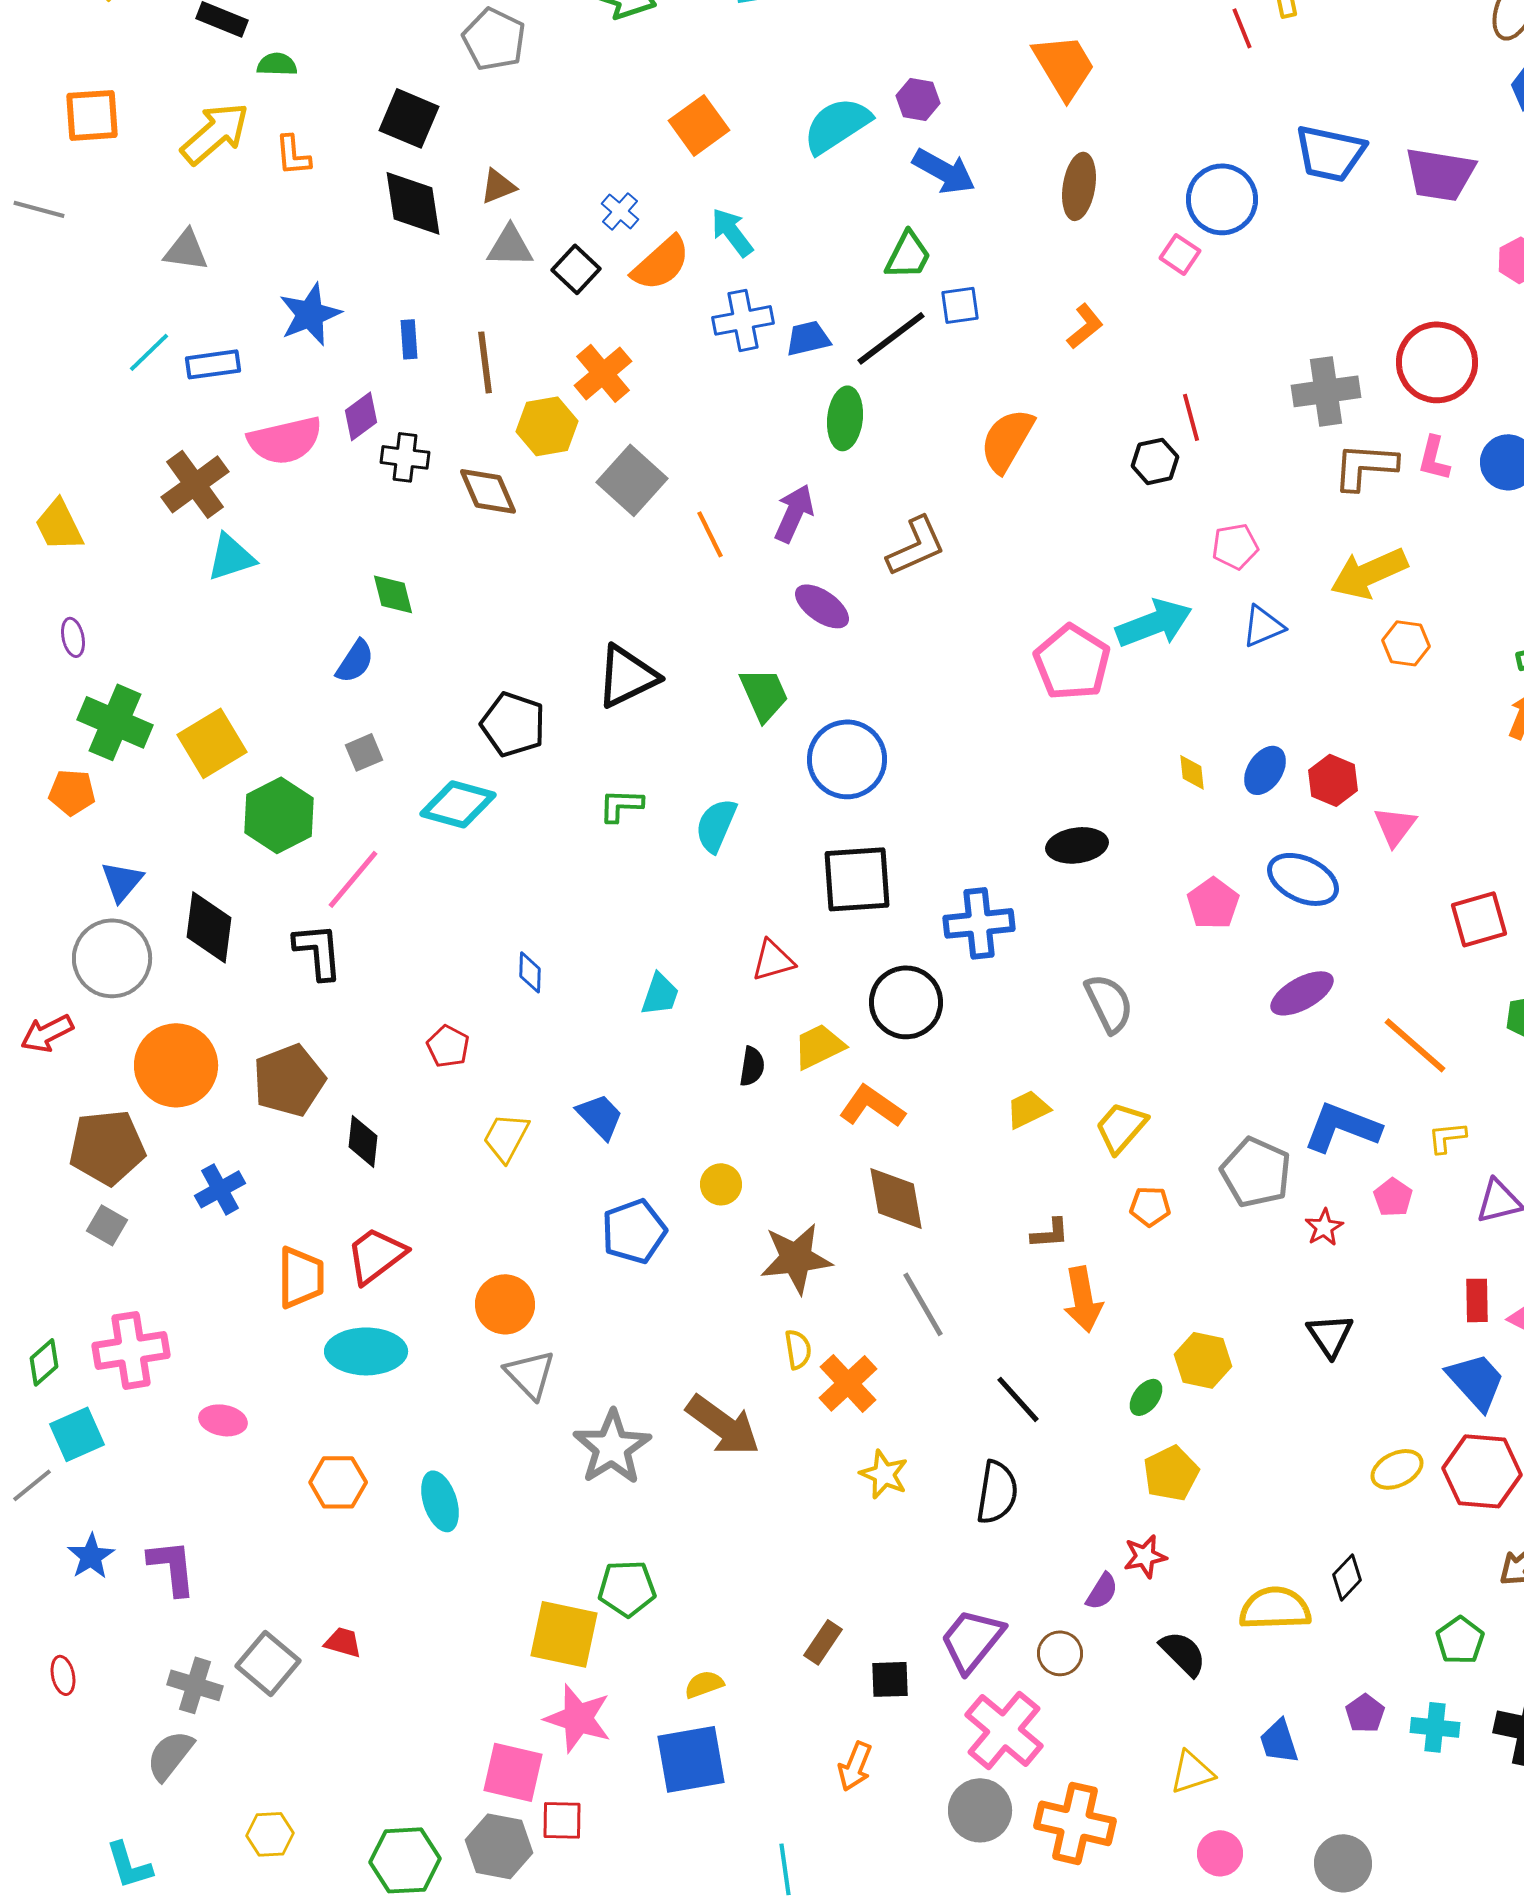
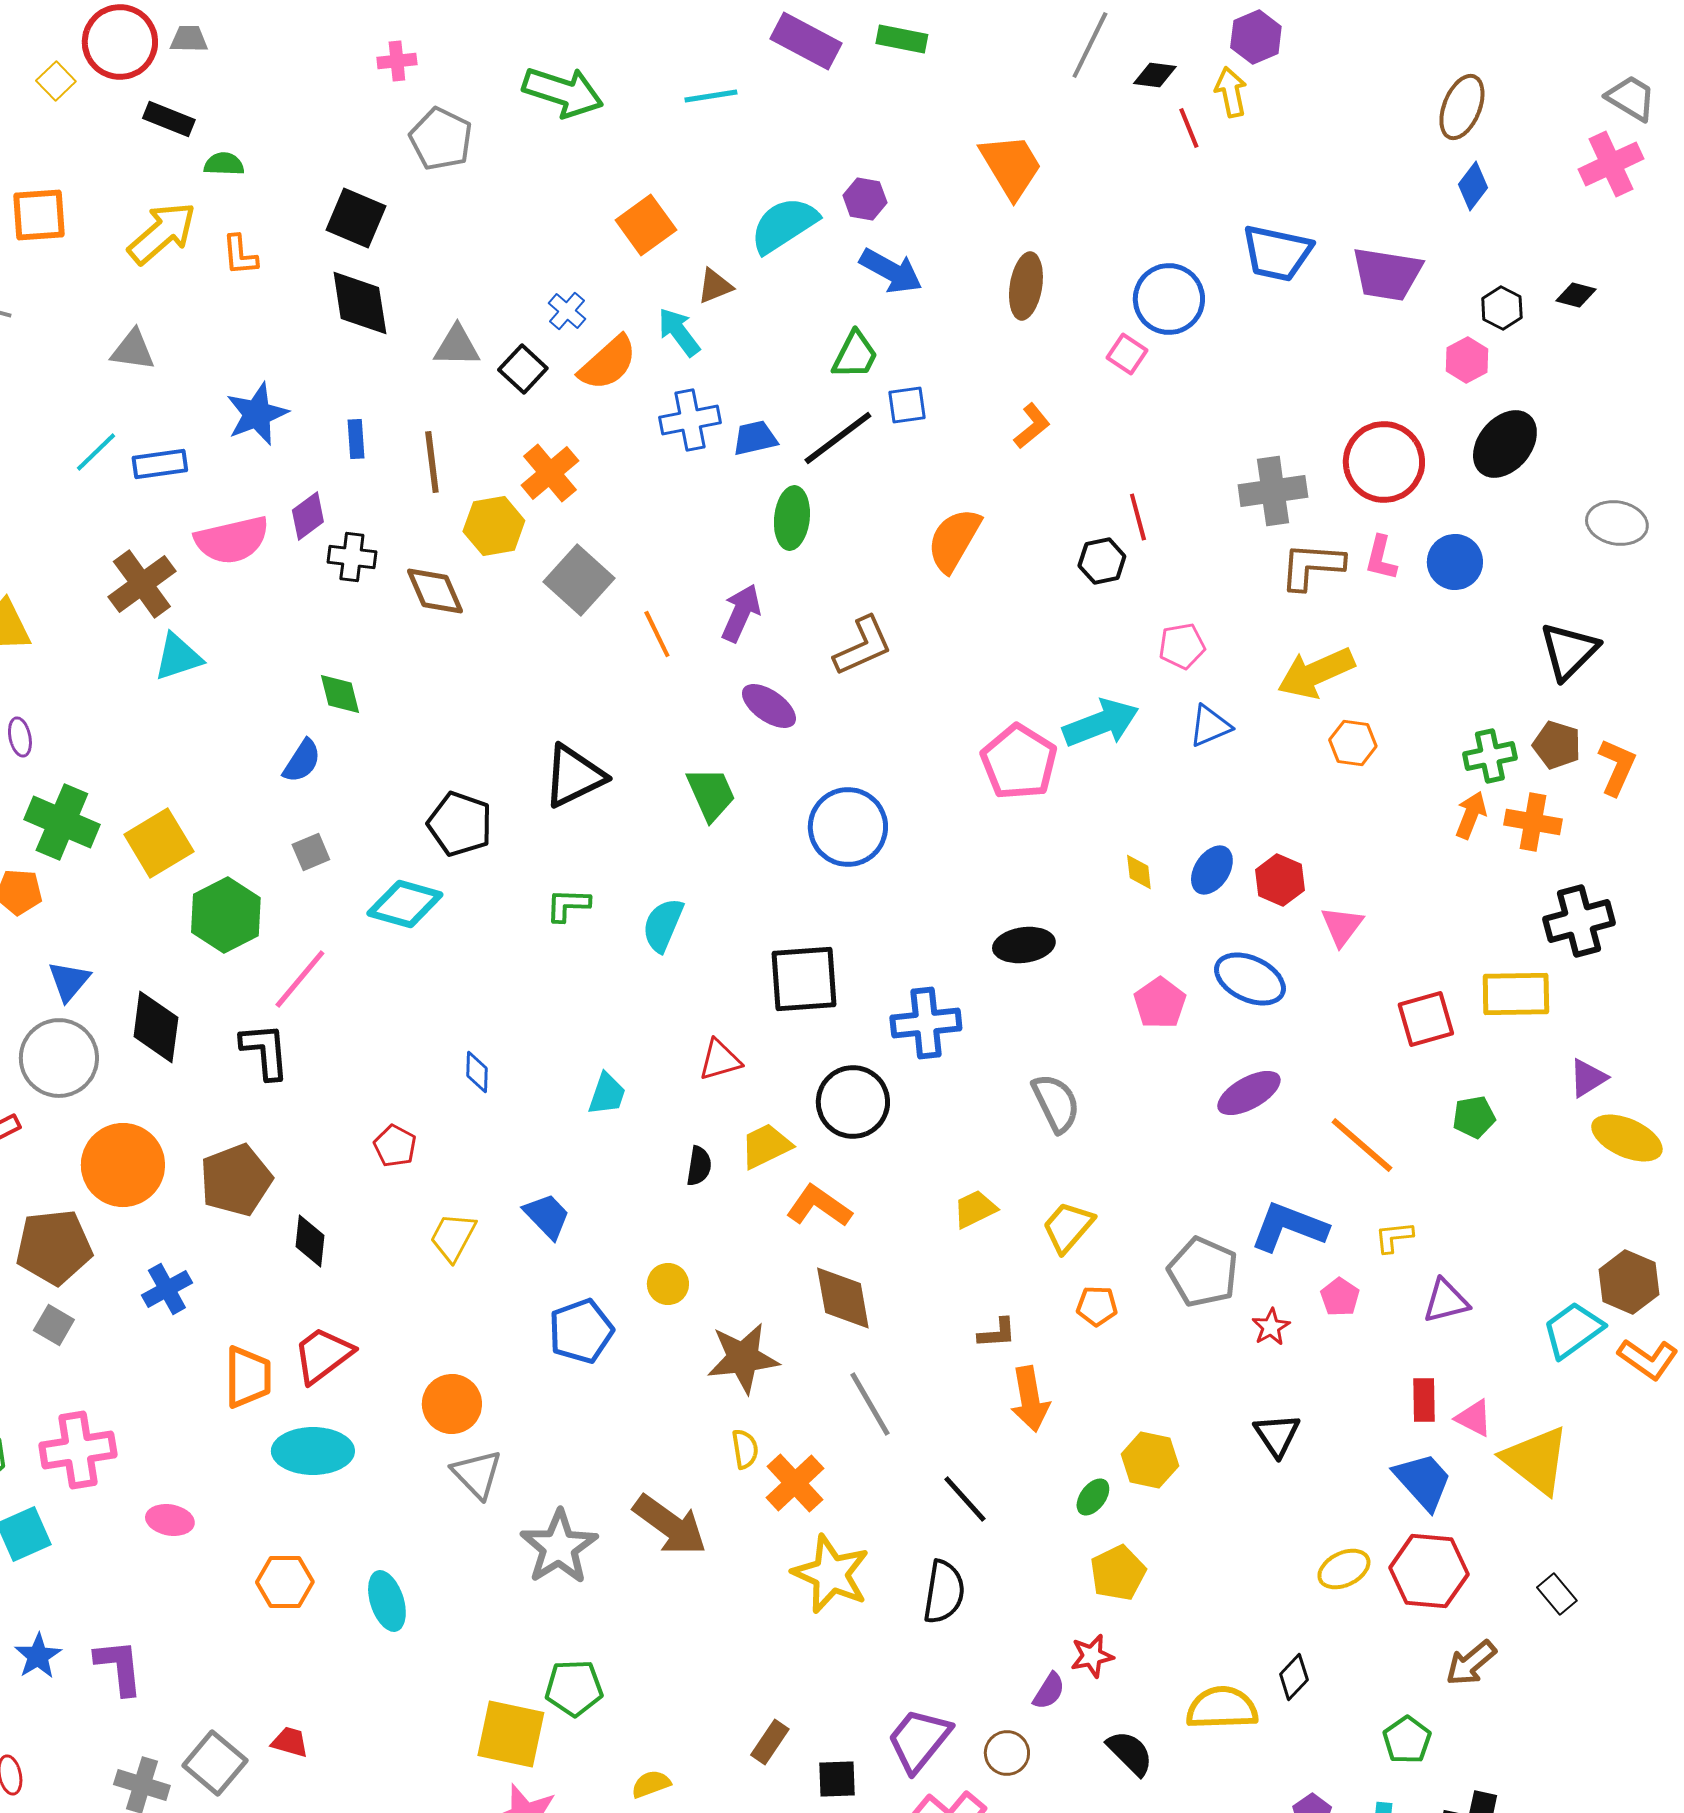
brown triangle: (498, 186) -> (715, 286), moved
blue circle: (847, 759) -> (848, 827), moved
yellow star: (884, 1474) -> (831, 1574), size x1.6

